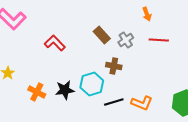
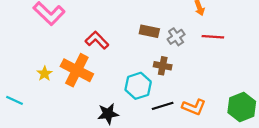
brown rectangle: (102, 35) -> (149, 31), turned -36
black star: (65, 90) -> (108, 114), moved
orange cross: (37, 92) -> (77, 70), moved, size x1.6

